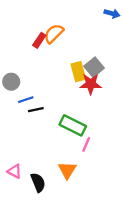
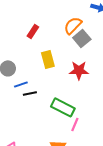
orange semicircle: (54, 34) -> (73, 25), moved
gray square: (94, 67) -> (82, 38), moved
yellow rectangle: (78, 72) -> (48, 59), moved

